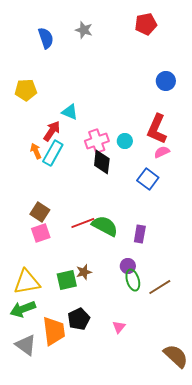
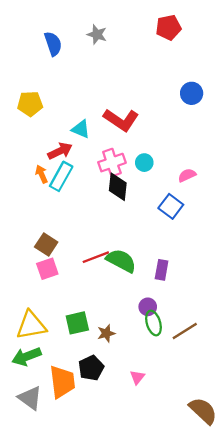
red L-shape: (157, 129) -> (121, 120), moved, turned -80
red arrow: (52, 131) -> (60, 151), turned 30
brown star: (84, 272) -> (106, 333), moved

